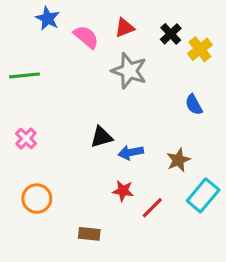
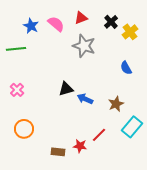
blue star: (48, 18) -> (31, 26), moved
blue arrow: (131, 152) -> (85, 99), turned 35
red star: (123, 191) -> (80, 146), moved

